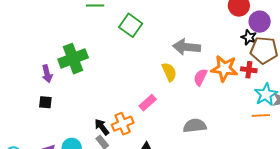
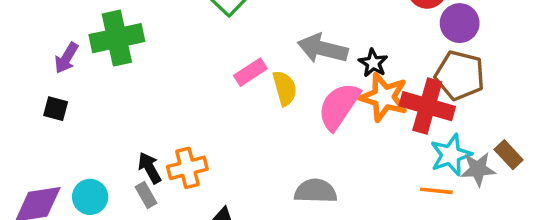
black star: (249, 37) -> (373, 63), moved
red cross: (249, 70) -> (427, 106), size x1.8
purple arrow: (47, 74) -> (66, 58), turned 36
pink semicircle: (200, 77) -> (339, 106), size x1.6
pink rectangle: (148, 103) -> (250, 72), moved

